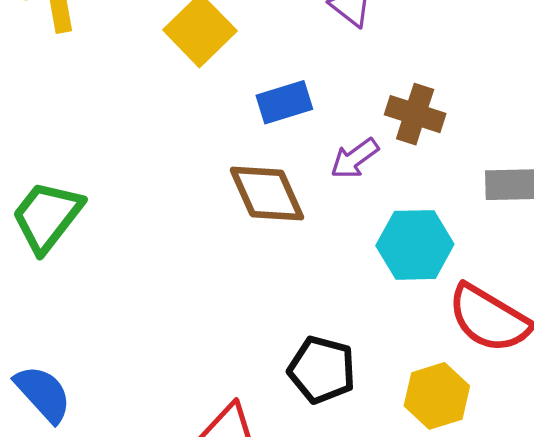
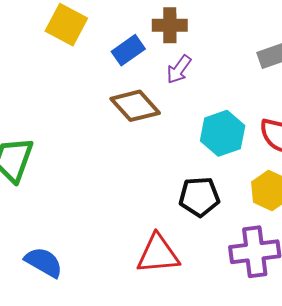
brown cross: (415, 114) -> (170, 25), moved
cyan hexagon: (415, 245) -> (223, 133), moved

